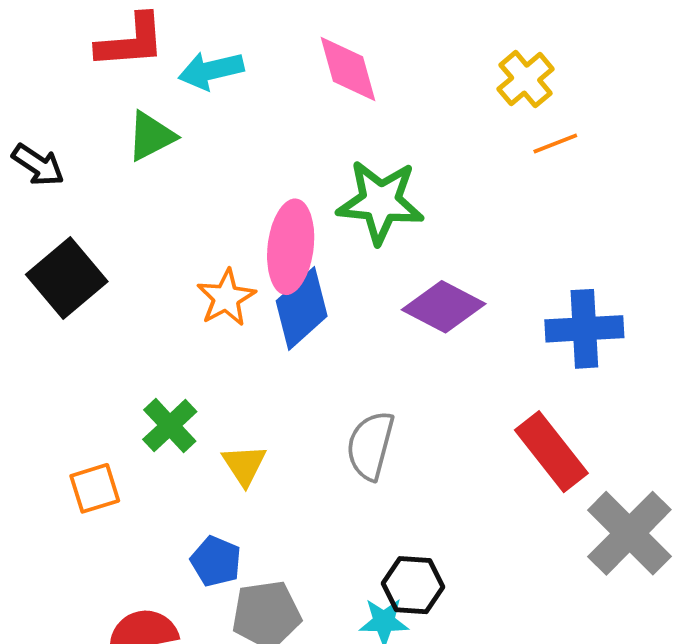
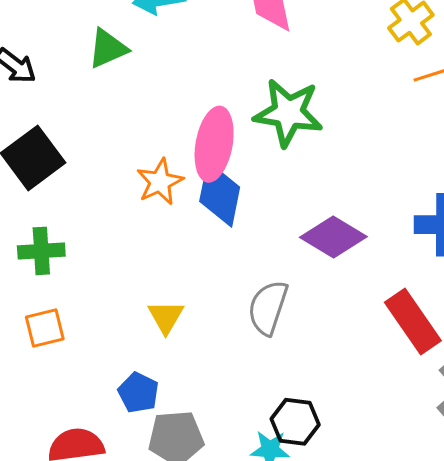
purple diamond: (444, 307) -> (333, 237), moved
blue diamond: (302, 308) -> (220, 194), turned -40
green cross: (170, 426) -> (41, 251), moved, turned 36

